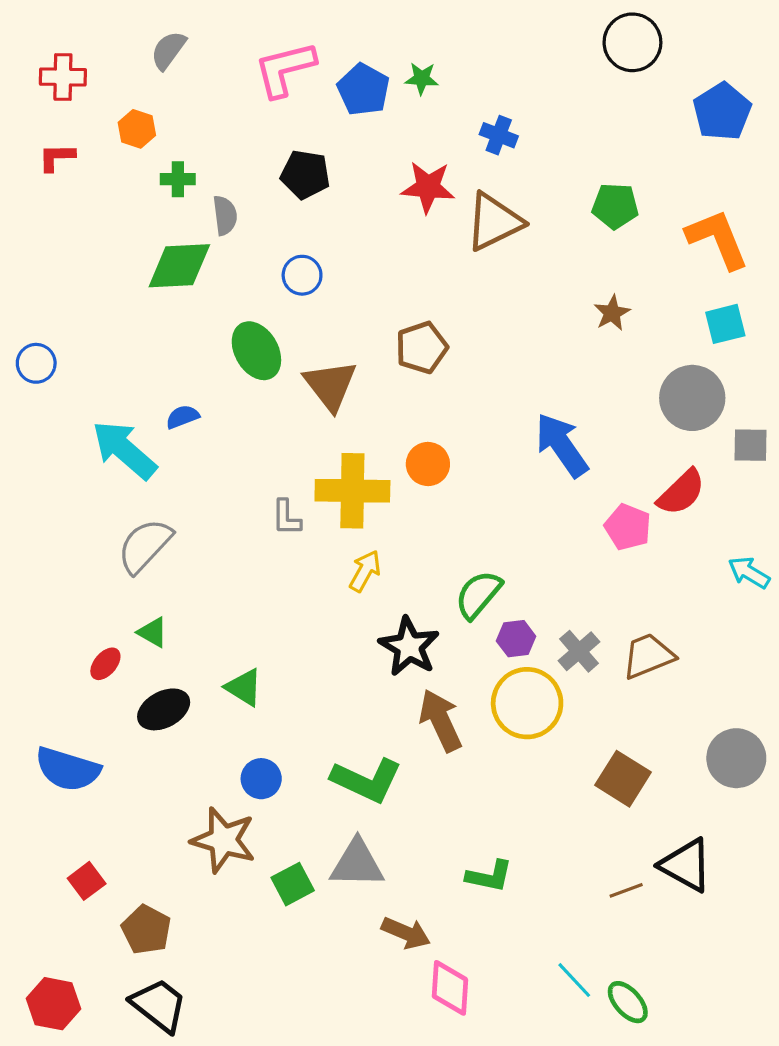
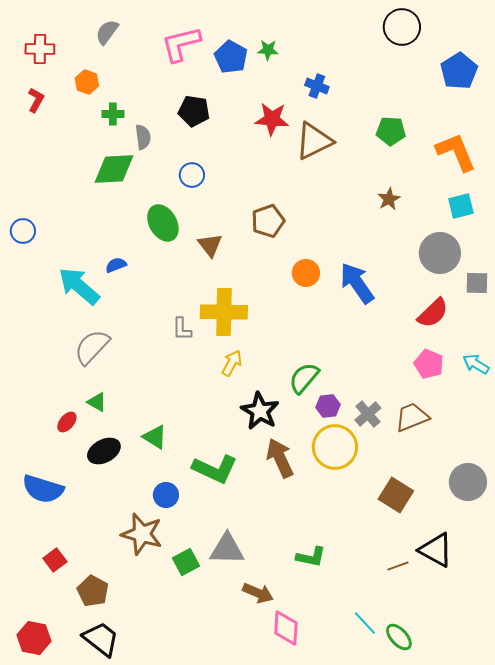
red L-shape: (57, 157) -> (36, 100), turned 120
brown triangle: (330, 385) -> (210, 245), size x0.7
orange circle: (428, 464) -> (306, 273), moved
pink pentagon: (628, 527) -> (429, 364), moved
green L-shape: (367, 780) -> (215, 469), moved

